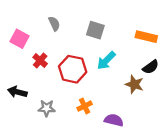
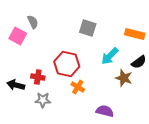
gray semicircle: (54, 24) -> (33, 22), moved
red cross: (40, 60) -> (38, 77), moved, turned -32
cyan arrow: (106, 60) -> (110, 56), moved
orange cross: (85, 106) -> (78, 87), moved, turned -32

